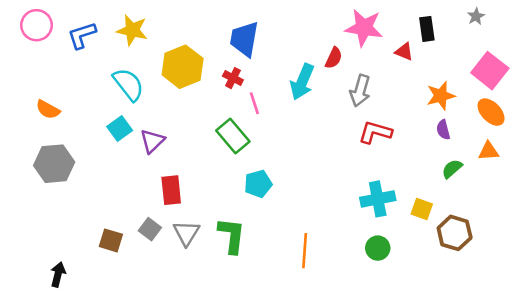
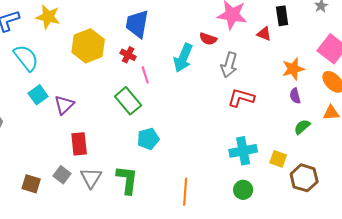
red semicircle: (334, 58) -> (208, 39), turned 84
cyan semicircle: (128, 84) -> (26, 58), moved

